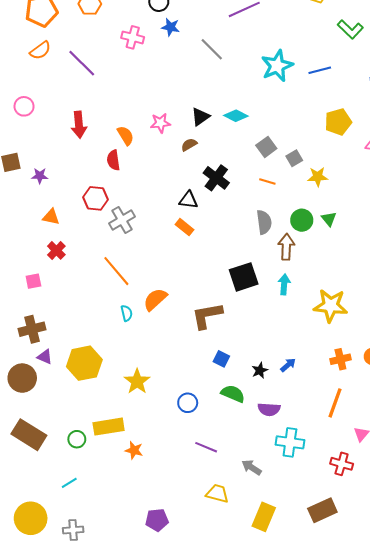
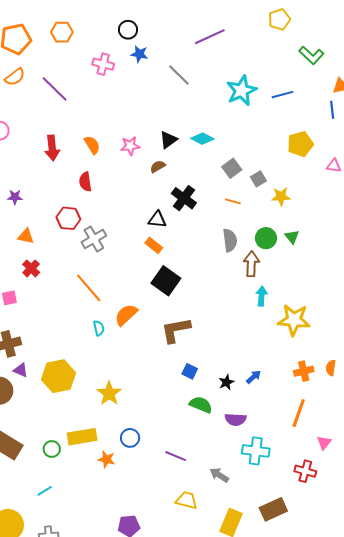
orange semicircle: (126, 135) -> (92, 145), moved
black square: (244, 277) -> (166, 281), moved, turned -36
cyan arrow: (284, 284) -> (262, 296), moved
blue circle: (188, 403) -> (130, 438), moved
brown rectangle: (322, 510) -> (273, 509), moved

